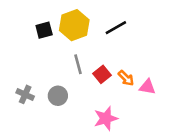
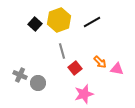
black square: (44, 30) -> (35, 24), turned -32
red square: (102, 74) -> (75, 68), moved
gray circle: (58, 96) -> (38, 83), moved

